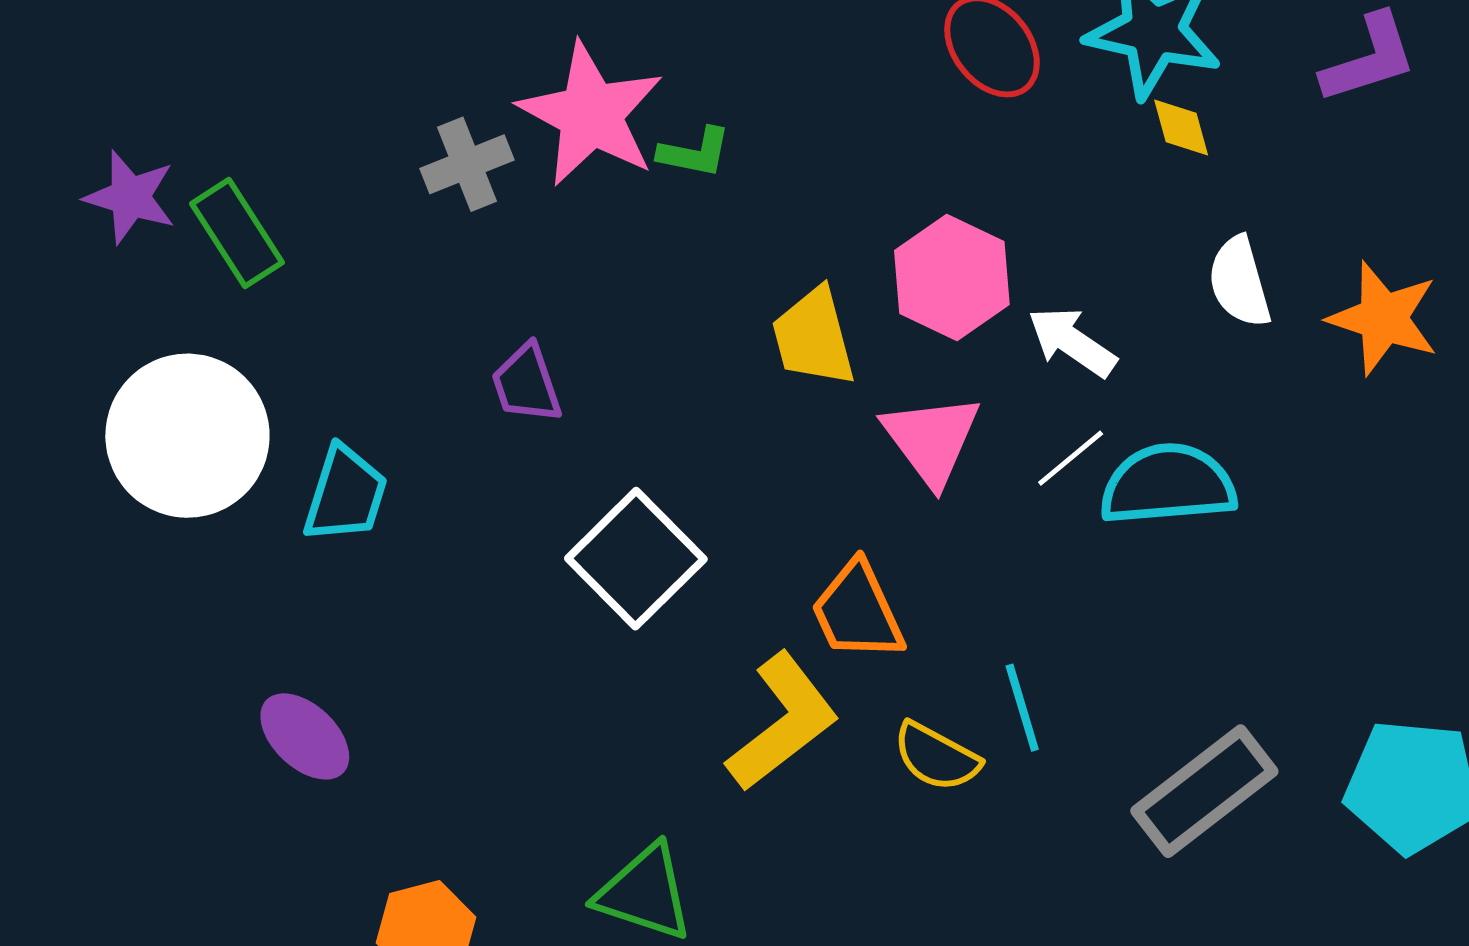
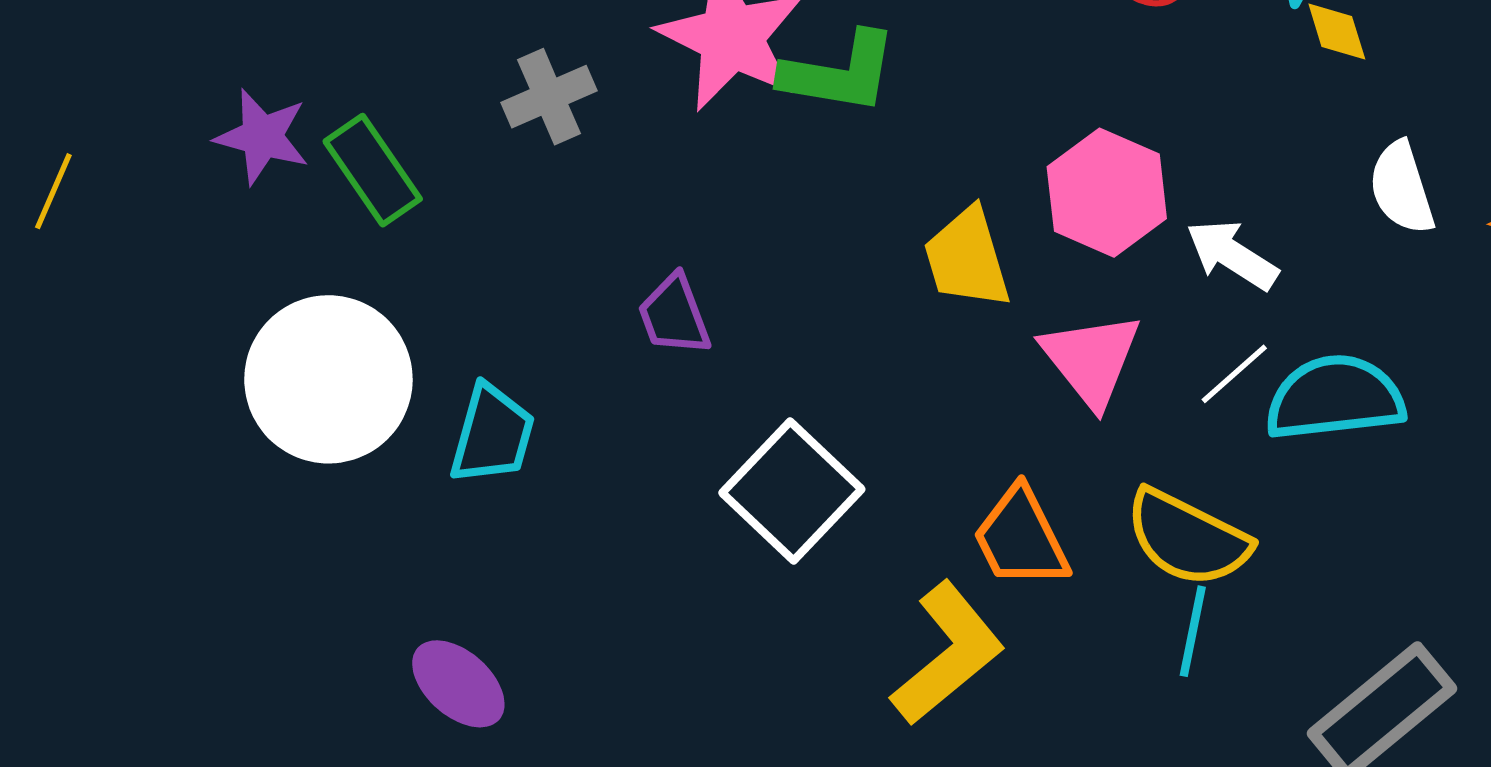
green L-shape: (695, 152) -> (839, 73), size x1.6
gray cross: (467, 164) -> (549, 97), moved
cyan line: (1022, 708) -> (1193, 631), turned 30
yellow semicircle: (936, 757) -> (1187, 538), moved, size x1.4

